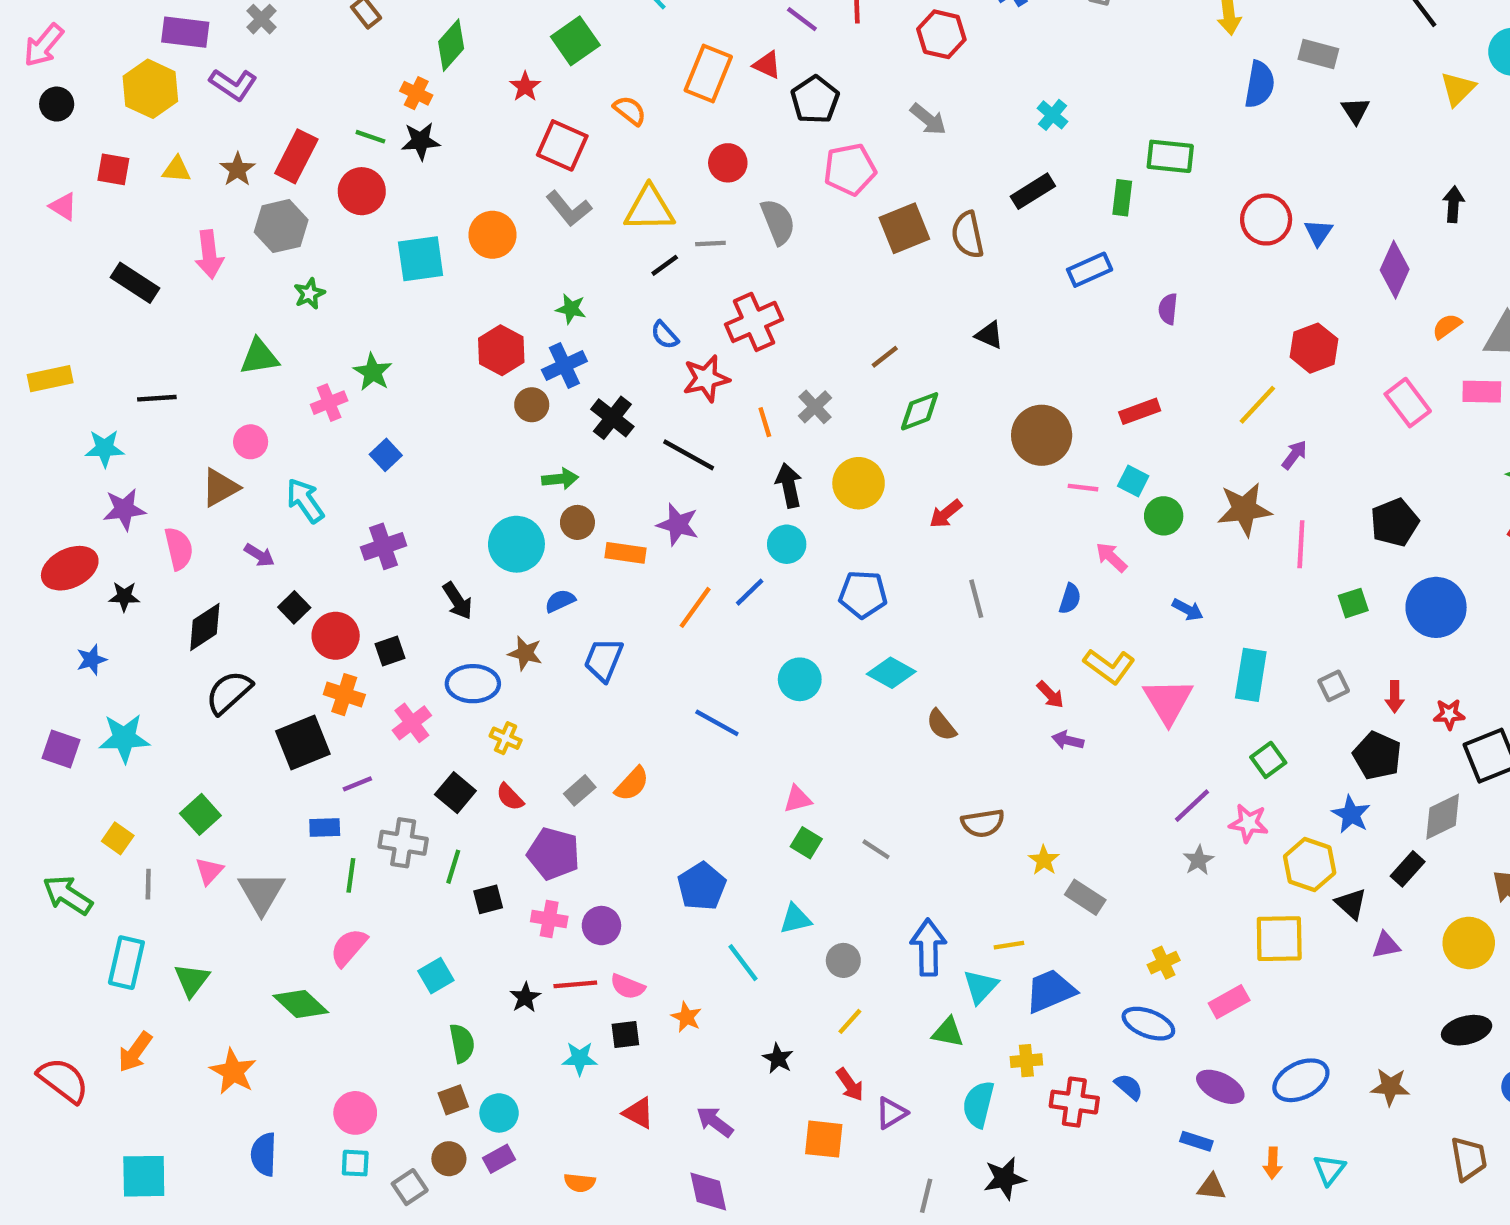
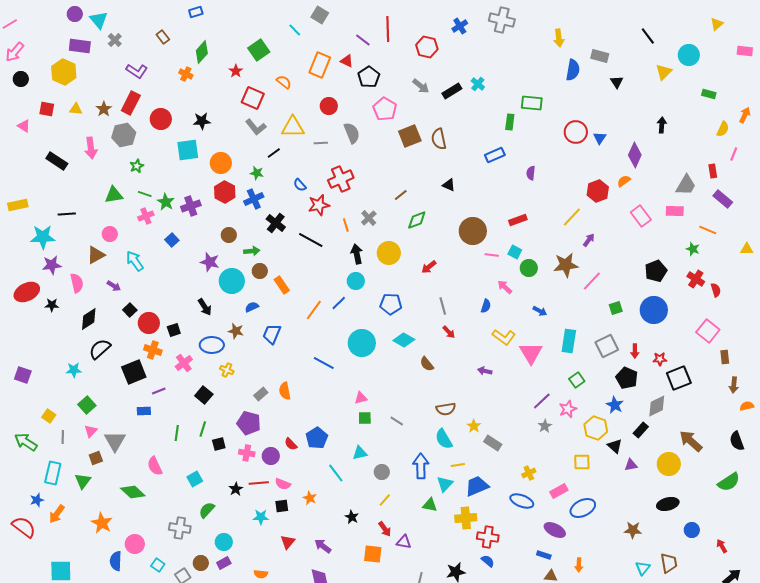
purple L-shape: (233, 84) -> (137, 71), moved
green line: (370, 137) -> (145, 194), moved
black star: (421, 141) -> (202, 121), moved
pink pentagon: (850, 169) -> (385, 109), turned -30
black rectangle: (1033, 191) -> (452, 91), moved
orange circle: (492, 235) -> (221, 163), moved
black line: (665, 265) -> (274, 153), moved
orange semicircle: (1447, 326) -> (624, 181), moved
brown circle: (532, 405) -> (229, 235), moved
cyan star: (105, 448) -> (43, 237), size x1.4
black pentagon: (1395, 522) -> (656, 271), moved
purple star: (678, 525) -> (210, 262), moved
pink line: (1301, 544) -> (592, 281), turned 40
purple cross: (384, 546) -> (191, 206), moved
orange rectangle: (625, 553) -> (282, 285), turned 48
blue star: (92, 660) -> (37, 500), moved
cyan circle: (800, 679) -> (362, 343), size x1.4
gray square: (1334, 686) -> (607, 346), size x1.6
red arrow: (1050, 695) -> (449, 332), moved
cyan star: (124, 738) -> (74, 370), moved, size x0.7
orange semicircle: (632, 784) -> (285, 391), turned 126
red semicircle: (510, 797) -> (291, 444), moved
pink star: (1249, 823) -> (568, 409), turned -30
gray cross: (403, 843) -> (180, 528), moved
green square: (806, 843) -> (365, 418), turned -32
green line: (351, 875) -> (177, 433), moved
yellow square: (1279, 939) -> (582, 462), size x0.7
pink semicircle: (349, 947) -> (155, 466), turned -66
green semicircle: (462, 1043) -> (207, 510), turned -126
yellow cross: (1026, 1061) -> (466, 518), size x1.5
blue ellipse: (1301, 1080) -> (583, 508), moved
blue semicircle: (1129, 1087) -> (488, 561), moved
brown square: (453, 1100) -> (96, 458), moved
cyan semicircle: (978, 1104) -> (444, 439), moved, turned -45
pink circle: (355, 1113) -> (135, 544), moved
red triangle: (638, 1113) -> (288, 542), turned 42
purple triangle: (891, 1113) -> (404, 542), turned 42
cyan square: (355, 1163) -> (158, 565), turned 32
cyan triangle: (1329, 1170) -> (643, 568), moved

